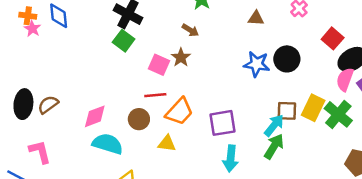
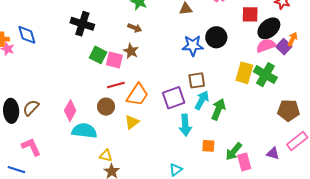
red square: (333, 38) -> (250, 14), turned -30
green square: (124, 41) -> (98, 55), moved
pink semicircle: (345, 79) -> (266, 46), turned 60
brown square: (287, 111) -> (197, 80), moved
pink diamond: (95, 116) -> (70, 111), turned -30
cyan arrow: (274, 125) -> (202, 100), moved
yellow triangle: (167, 143) -> (132, 122), turned -35

